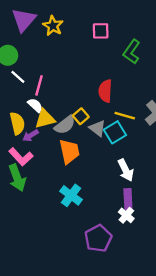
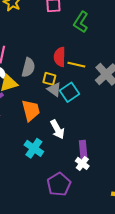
yellow square: (81, 116) -> (49, 79), moved, turned -32
yellow line: (125, 116) -> (76, 65), moved
gray semicircle: (65, 125) -> (28, 67), moved, turned -36
white arrow: (126, 170) -> (57, 129), moved

